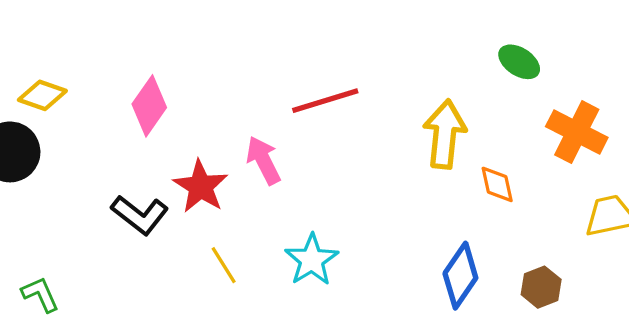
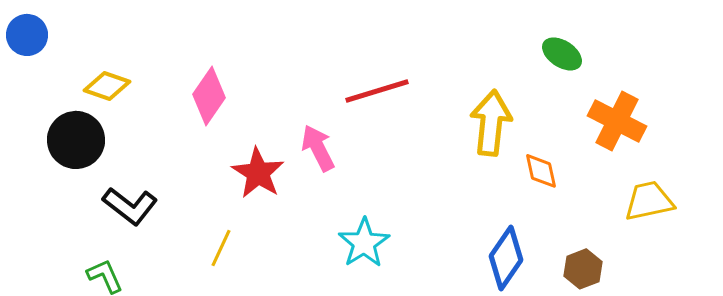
black L-shape: (140, 215) -> (130, 206), moved
yellow line: (224, 265) -> (221, 248), moved, turned 57

